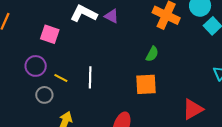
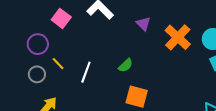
purple triangle: (112, 16) -> (143, 24), moved
green semicircle: (152, 54) -> (126, 65), moved

